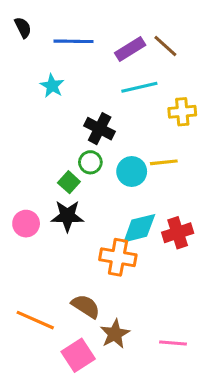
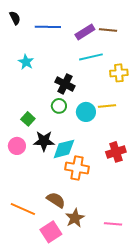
brown line: (165, 46) -> (108, 30), turned -36
cyan star: (52, 86) -> (26, 62), moved
green square: (69, 182) -> (28, 119), moved
cyan diamond: (139, 228) -> (64, 149), moved

